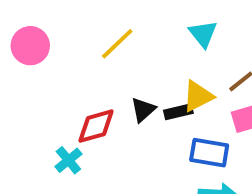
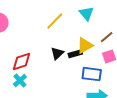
yellow line: (117, 44) -> (55, 21), moved
red diamond: (96, 126) -> (21, 62), moved

